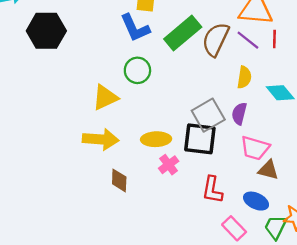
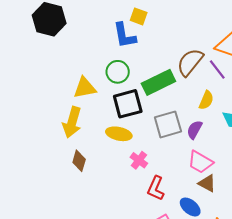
green rectangle: (183, 33) -> (158, 82), moved
yellow arrow: (101, 139) -> (72, 122), turned 88
black square: (200, 139) -> (128, 104), moved, turned -36
pink cross: (169, 165) -> (139, 160), moved, turned -30

